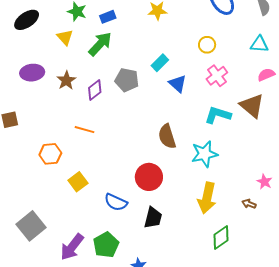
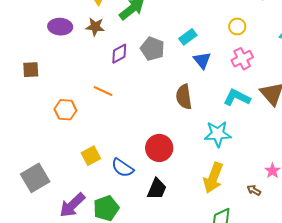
brown star: (66, 80) -> (95, 27), moved, turned 30
brown semicircle: (167, 136) -> (184, 97), moved
yellow square: (78, 182) -> (91, 156), moved

